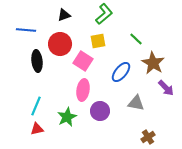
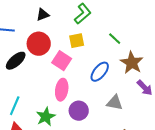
black ellipse: (37, 61) -> (16, 61), turned 55

